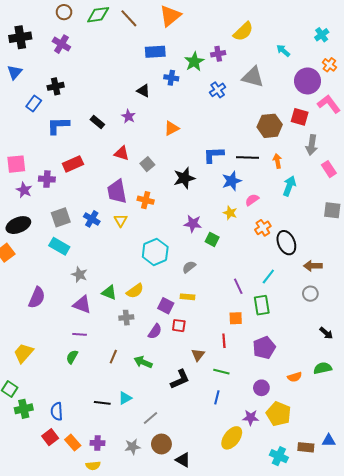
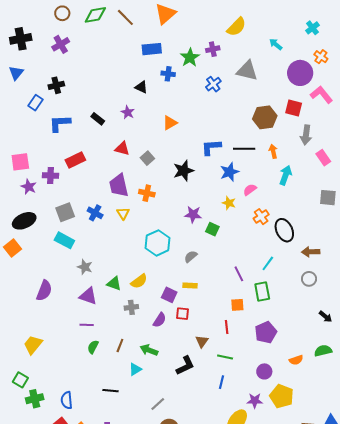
purple cross: (61, 44) -> (61, 44), turned 30
green semicircle: (72, 357) -> (93, 347), moved
cyan triangle: (125, 398) -> (135, 369), moved

